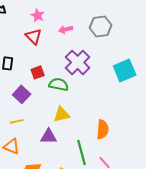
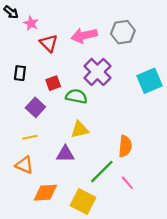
pink star: (38, 15) -> (31, 23), moved
pink arrow: (66, 29) -> (84, 35), size x1.6
green line: (82, 152) -> (102, 172), turned 60

